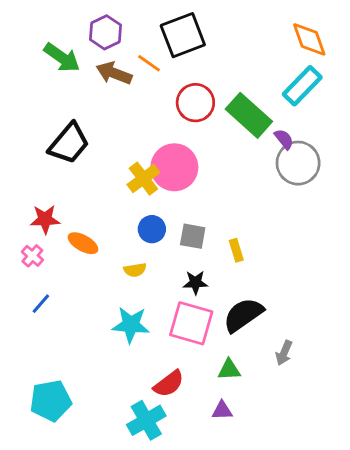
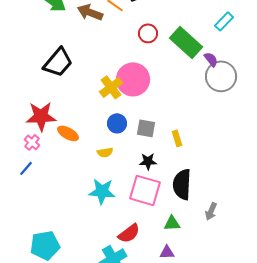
cyan rectangle: (302, 86) -> (224, 21), size x0.7
red circle: (195, 103) -> (148, 33), size x0.7
red star: (45, 219) -> (41, 116), size x1.4
blue line: (41, 304) -> (26, 168), moved
black semicircle: (243, 315) -> (182, 184), turned -52

